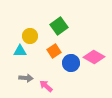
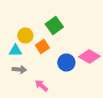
orange square: (54, 51) -> (42, 46), moved
gray arrow: (26, 78) -> (19, 70), moved

